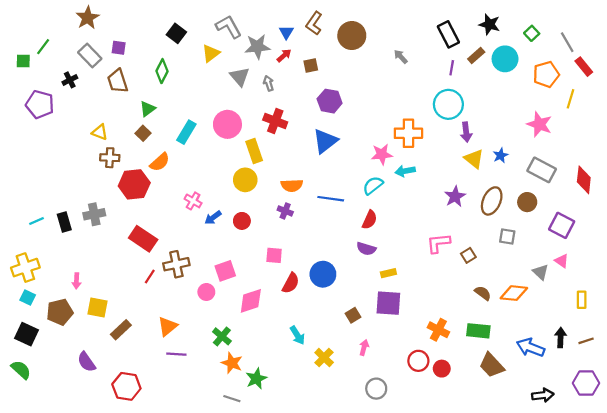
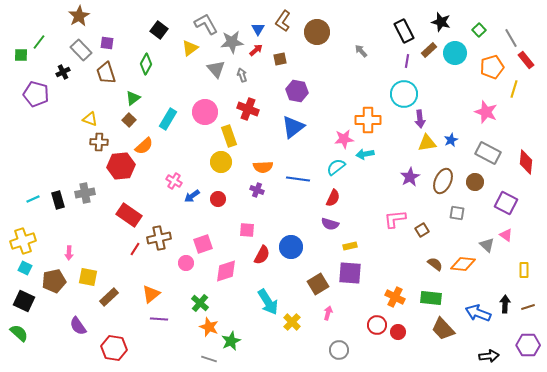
yellow triangle: (474, 159) -> (427, 143), turned -48
brown square: (353, 315) -> (318, 284), size x1.5
cyan arrow: (297, 335) -> (268, 302), size x1.5

